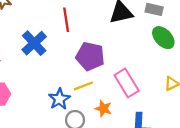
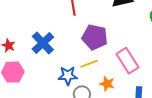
blue cross: (34, 43) -> (43, 43), moved
blue star: (59, 99) -> (68, 76), turned 30

